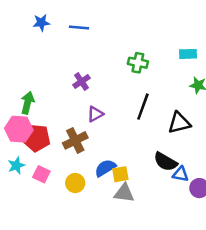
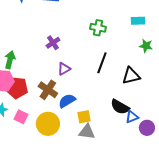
brown cross: (75, 140) -> (48, 90), turned -30
blue semicircle: (105, 168) -> (67, 101), moved
blue triangle: (181, 174) -> (132, 117), turned -32
yellow circle: (75, 183) -> (48, 124), size x1.5

